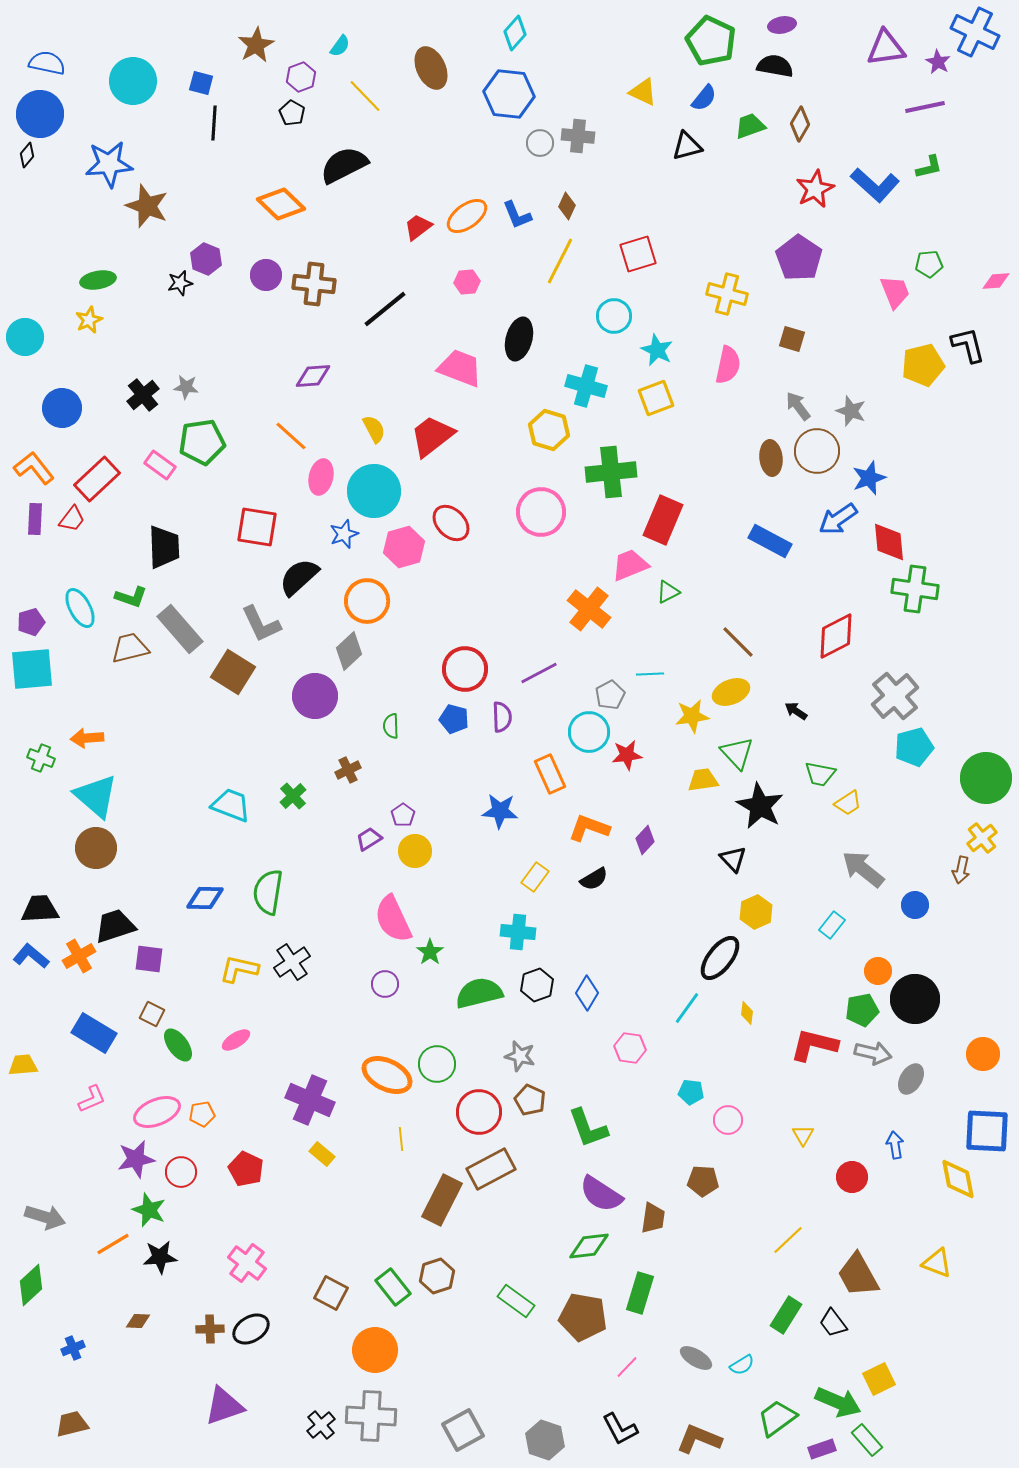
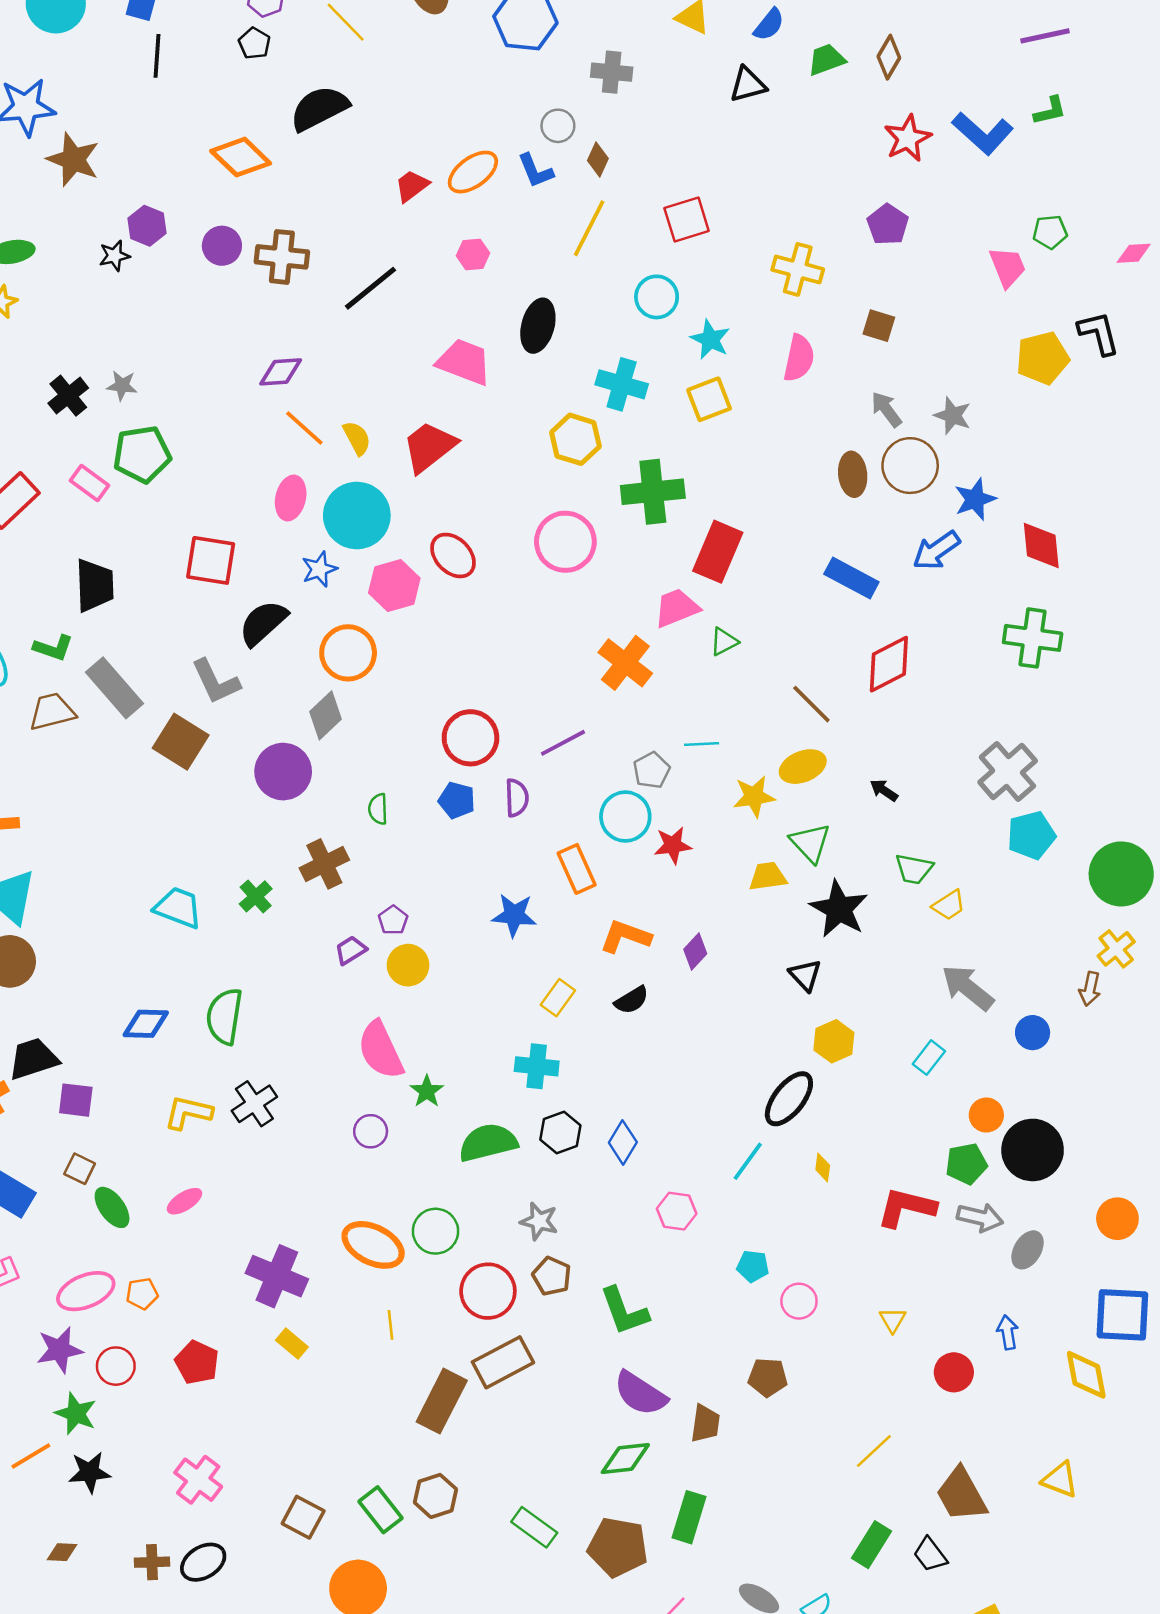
gray circle: (540, 143) -> (558, 126), moved
purple pentagon: (799, 258) -> (888, 224), size x0.7
orange line: (291, 436) -> (304, 428), moved
red diamond: (889, 542) -> (1041, 545), moved
red diamond: (836, 636) -> (889, 664), moved
brown cross: (348, 770) -> (324, 864), size x1.5

